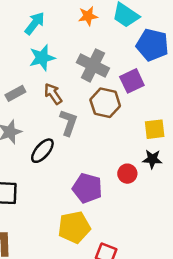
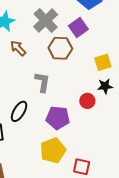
gray cross: (93, 65) -> (46, 20), turned 30
gray L-shape: (68, 123) -> (42, 82), moved
black ellipse: (42, 151) -> (19, 111), moved

